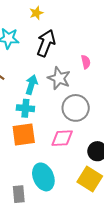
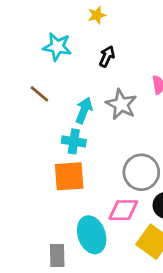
black arrow: (46, 43) -> (107, 56), size x0.6
gray circle: (76, 108) -> (141, 172), moved
pink diamond: (62, 138) -> (123, 210), moved

